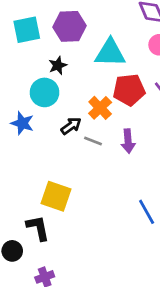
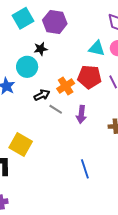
cyan square: (27, 30) -> (23, 18), turned -30
cyan triangle: (110, 53) -> (97, 48), moved, size x0.7

